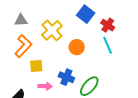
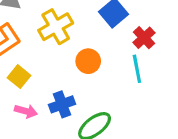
yellow square: (36, 66) -> (19, 77), turned 32
blue cross: (66, 77) -> (62, 104), turned 35

